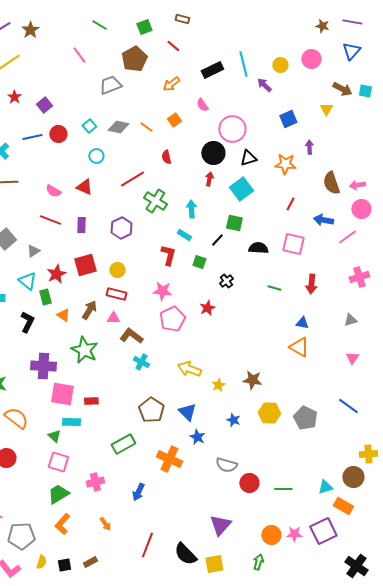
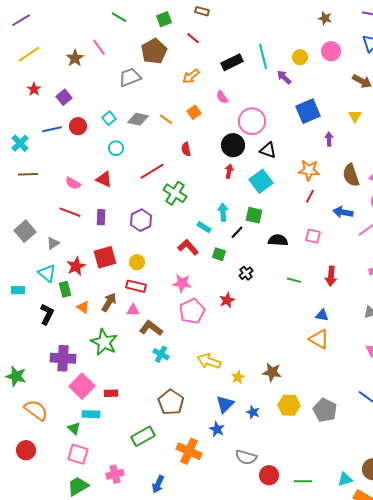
brown star: (322, 26) -> (325, 18), moved
brown star: (30, 30) -> (75, 58), moved
yellow triangle: (326, 109) -> (355, 116), moved
blue square: (288, 119) -> (308, 111), size x1.4
black triangle: (248, 158) -> (268, 150), turned 36
orange star: (285, 164) -> (309, 170), moved
cyan arrow: (191, 209) -> (223, 212), moved
pink square: (293, 244) -> (313, 236), size x0.7
red L-shape: (168, 255) -> (188, 247), turned -55
pink square: (62, 394) -> (82, 386), turned 35
blue triangle: (187, 412) -> (225, 404), moved, turned 30

